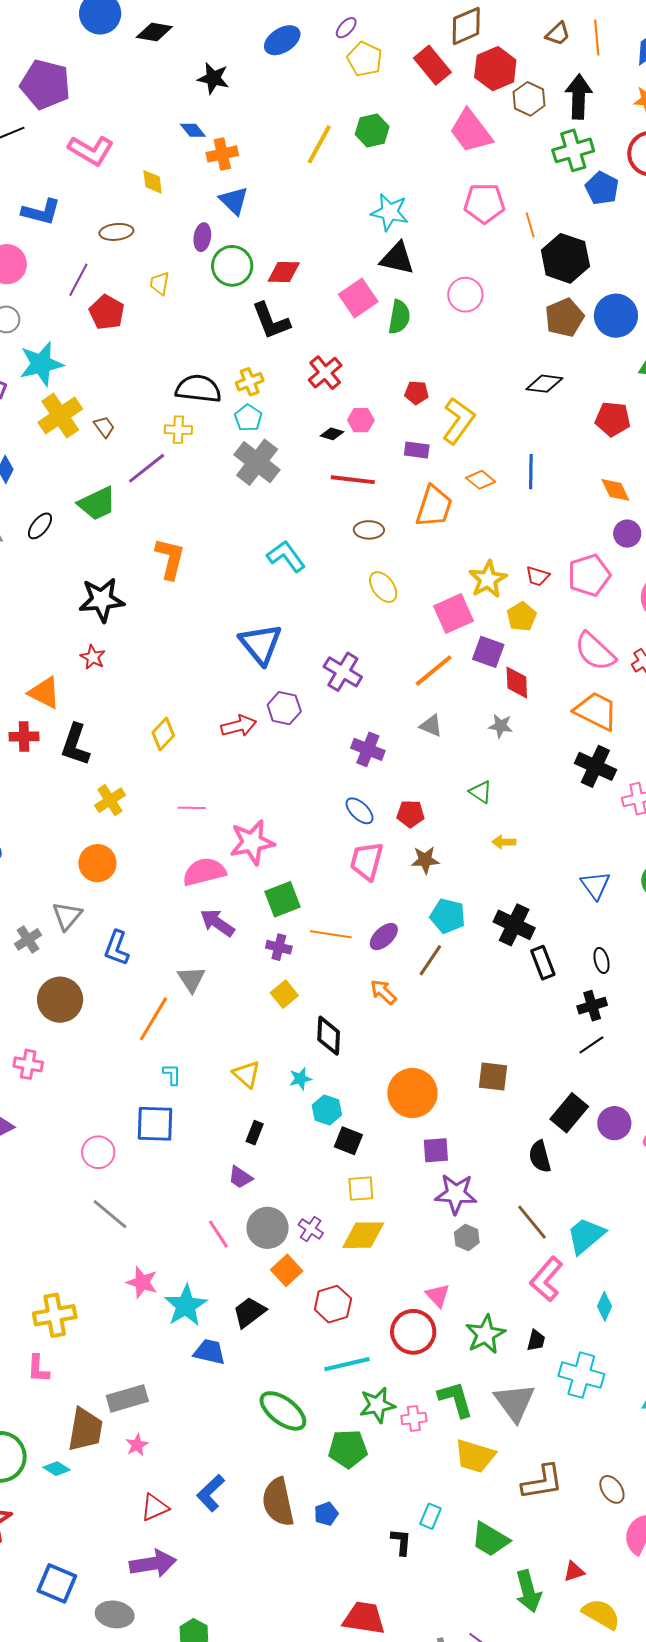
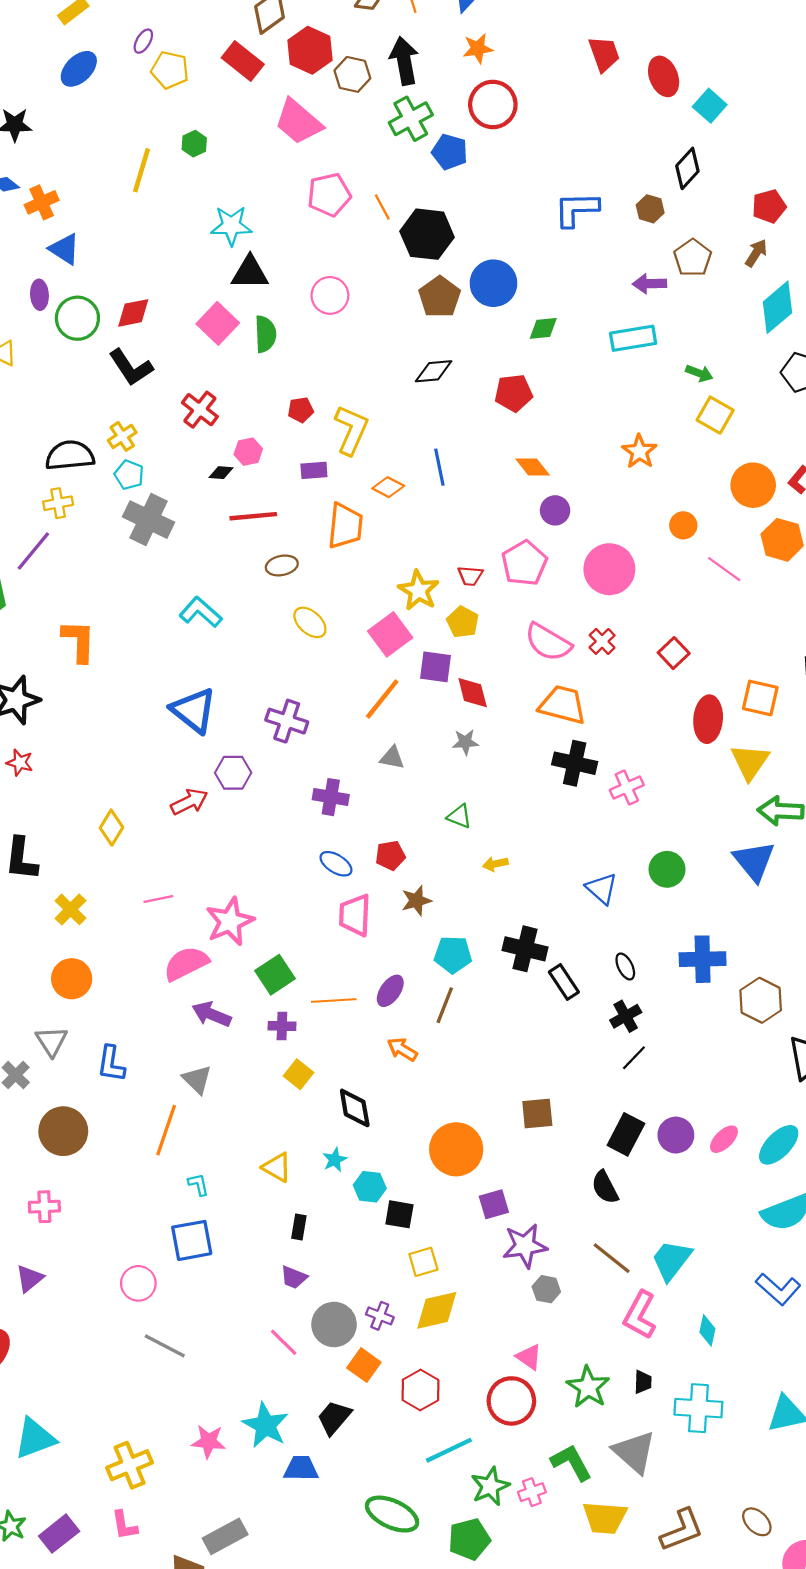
green hexagon: (372, 130) -> (194, 144), size x0.7
pink star: (142, 1282) -> (209, 1441), moved

